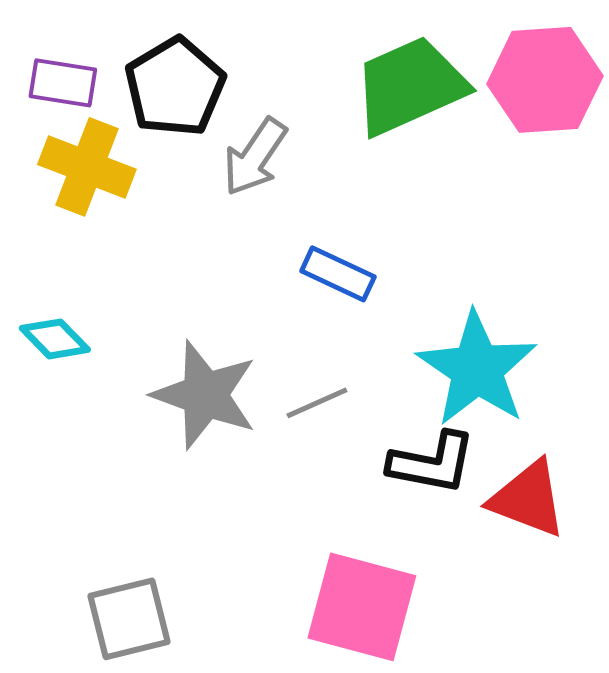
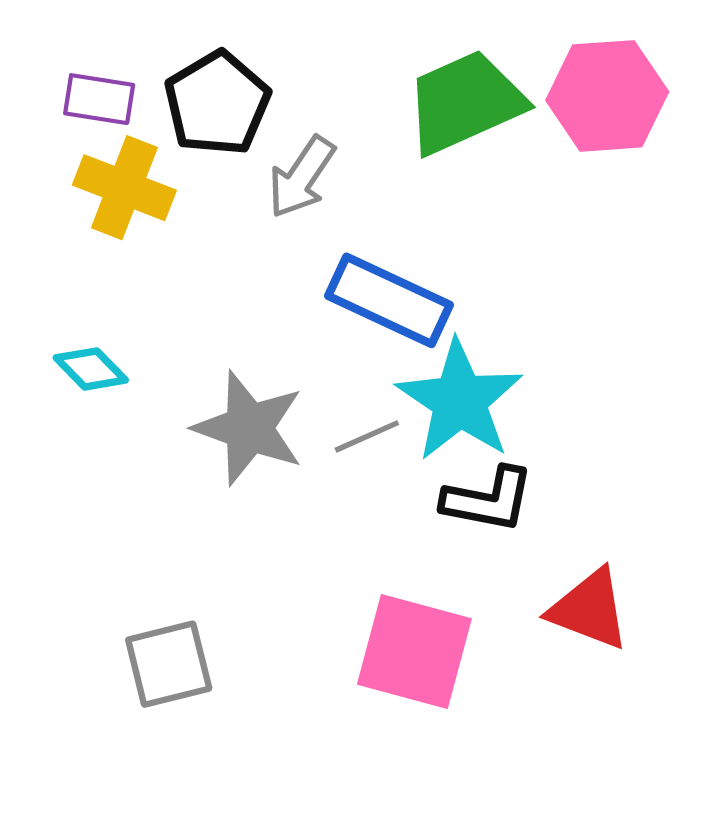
blue rectangle: (338, 274) -> (389, 300), size x1.6
cyan star: (477, 369) -> (460, 401), moved
red triangle: (528, 499) -> (589, 609), moved

